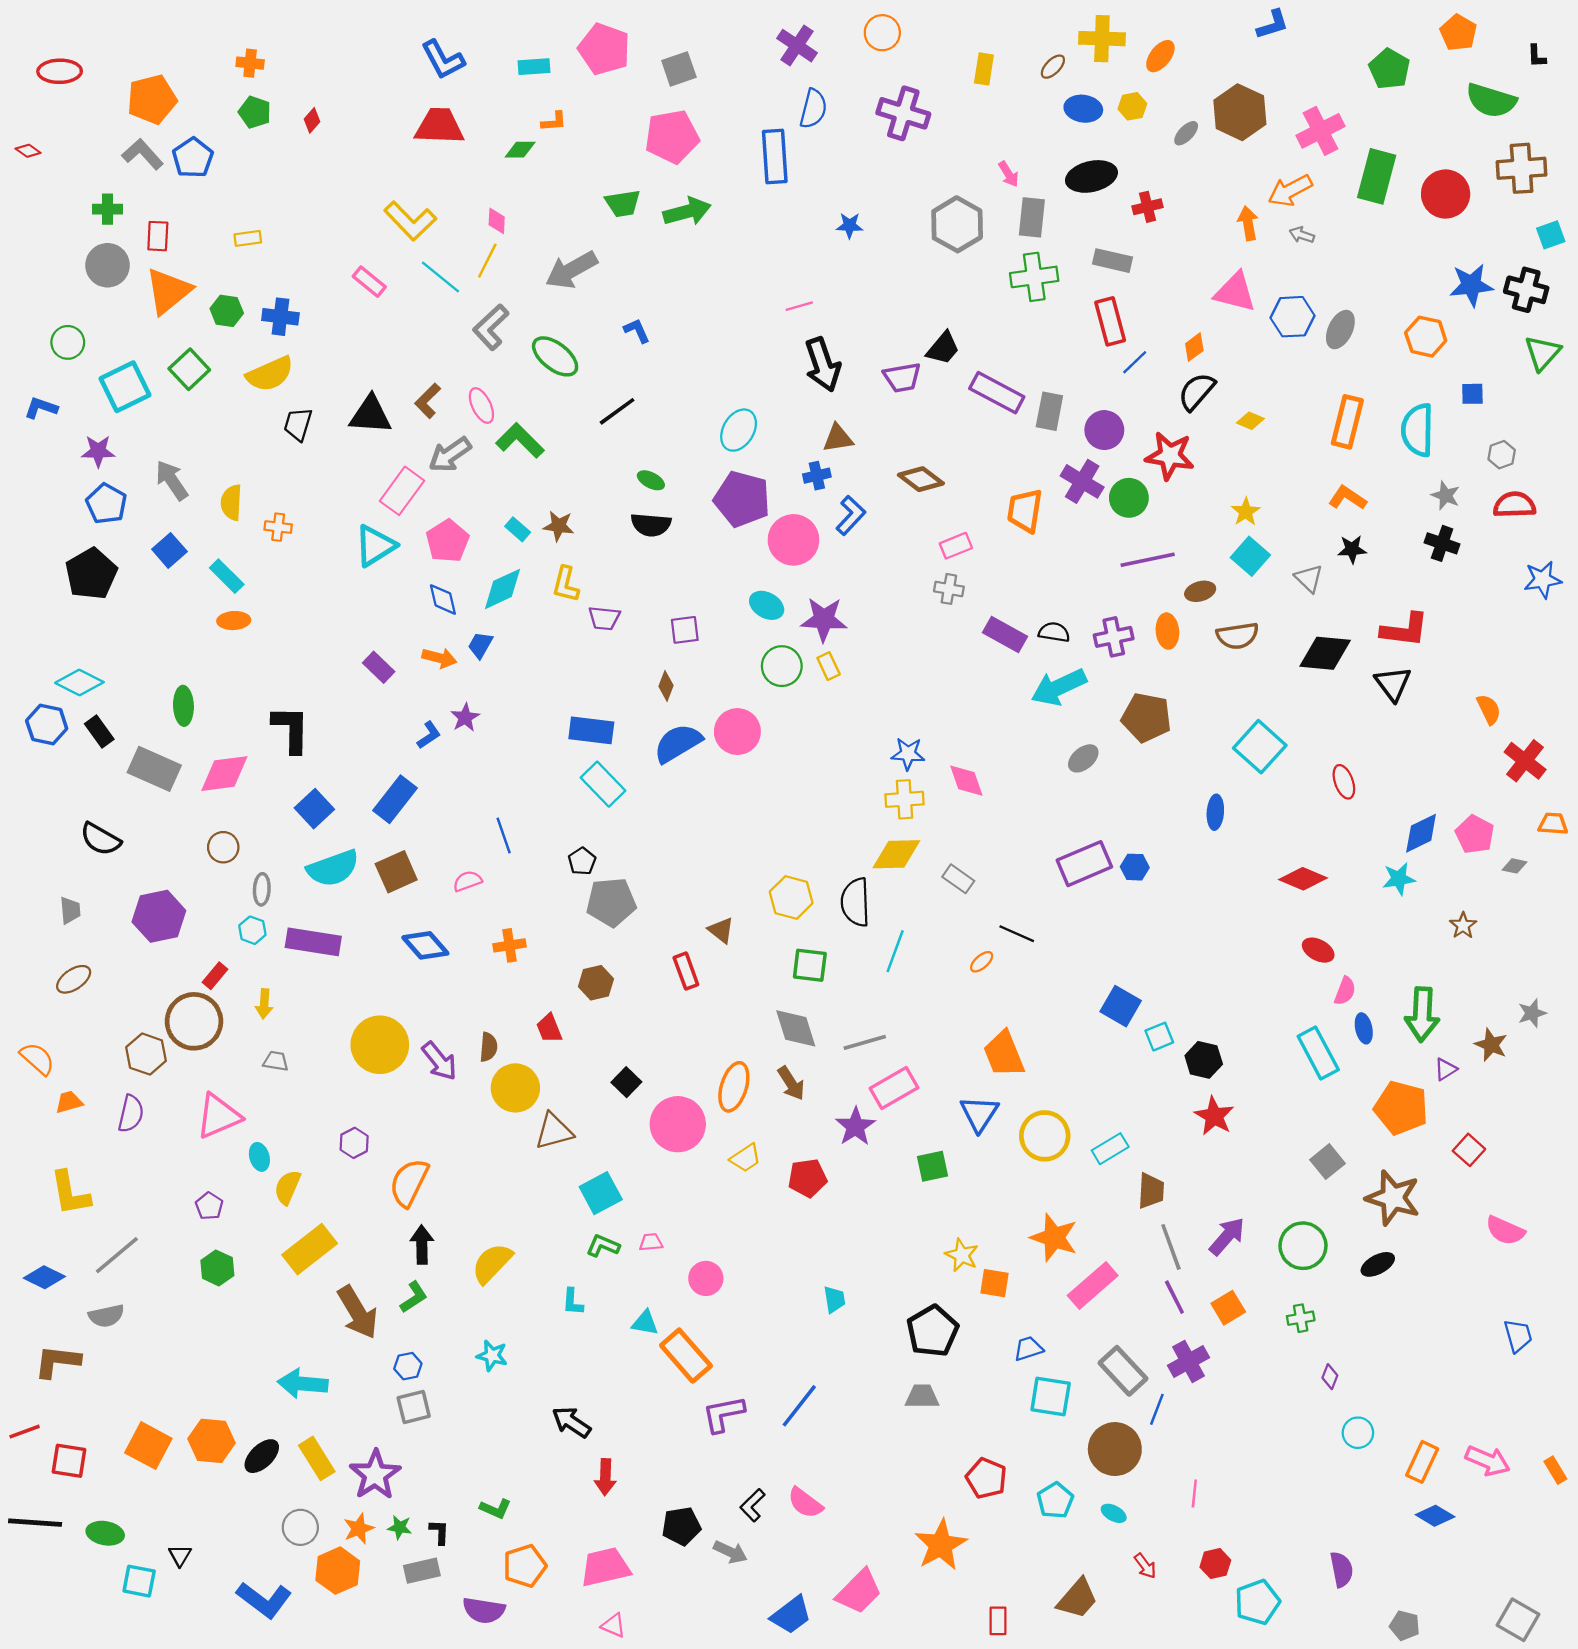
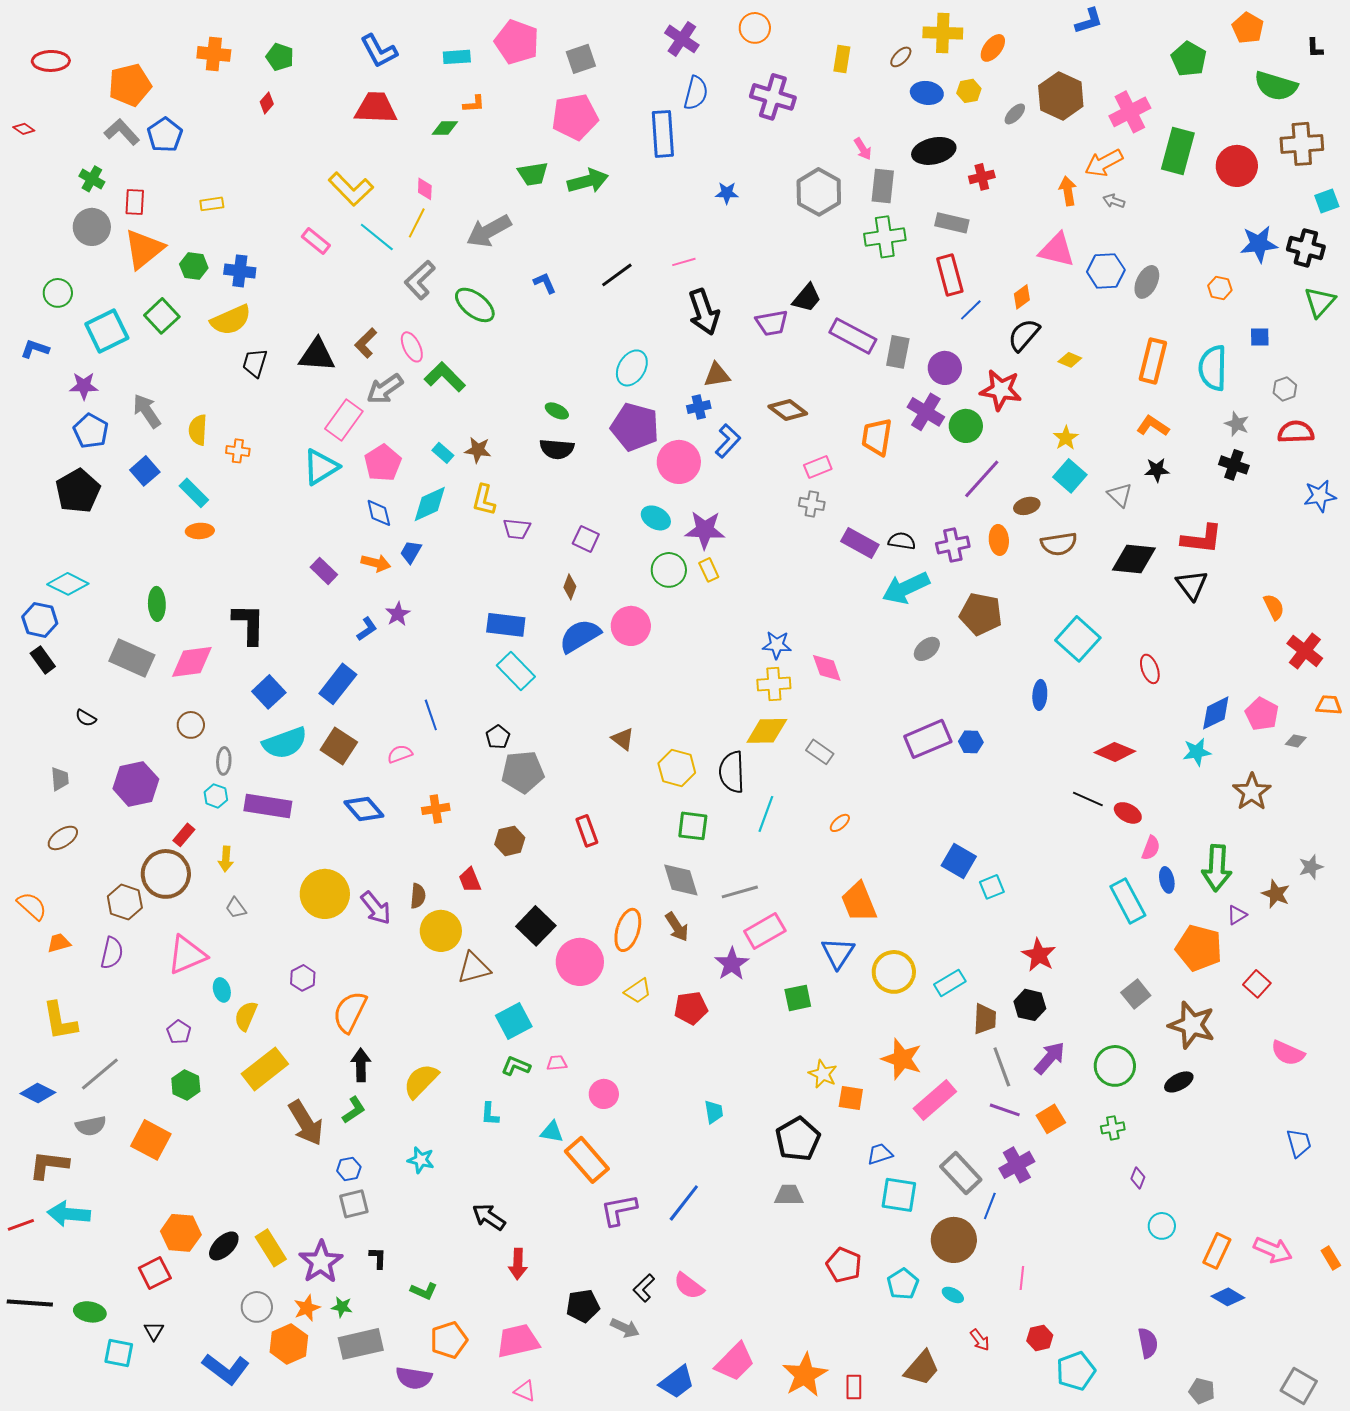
orange cross: (250, 63) -> (214, 54), size x1.4
green pentagon: (255, 112) -> (280, 57), moved
green cross: (108, 209) -> (92, 179), turned 30
orange hexagon: (1426, 337) -> (1220, 288), size x0.7
black line: (617, 411) -> (617, 275), moved
purple line: (1148, 560) -> (982, 479), turned -36
purple square: (685, 630) -> (586, 539), turned 32
black rectangle: (99, 732) -> (43, 660), moved
black semicircle: (100, 839) -> (86, 718), size x0.6
brown square: (396, 872) -> (339, 746), turned -33
brown star: (1463, 926) -> (1252, 792), size x1.6
brown triangle: (721, 930) -> (623, 739), moved
black line: (1017, 934) -> (1088, 799), moved
black hexagon: (1204, 1060) -> (1030, 1005), moved
gray trapezoid: (276, 1061) -> (236, 908), turned -135
black square: (626, 1082) -> (536, 926), size x1.5
purple line: (1174, 1297) -> (1005, 1110), turned -44
cyan arrow: (303, 1384) -> (69, 1214), moved
orange square: (148, 1446) -> (151, 1140), moved
red square: (69, 1461) -> (155, 1273), moved, turned -36
black L-shape: (439, 1532) -> (378, 1258), moved
orange star: (941, 1545) -> (805, 1375), moved
gray rectangle: (422, 1571) -> (361, 1344), size x1.4

